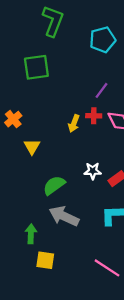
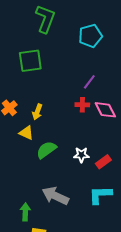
yellow arrow: (74, 124) -> (37, 112), moved
yellow triangle: (32, 147) -> (26, 133), turned -35
green semicircle: (54, 185) -> (46, 150), moved

